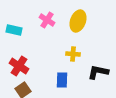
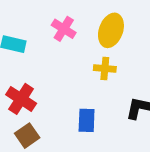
yellow cross: (73, 54) -> (105, 68), moved

